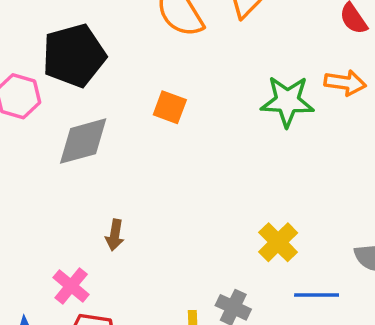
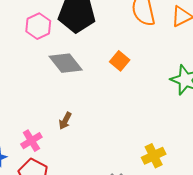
gray diamond: (83, 141) -> (66, 63), turned 48

